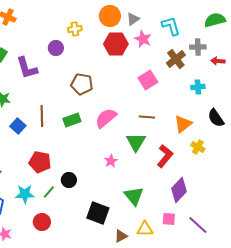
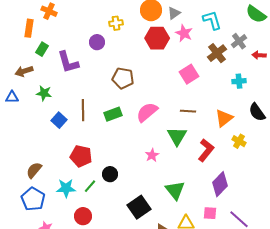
green semicircle: (215, 20) -> (256, 14), turned -130
gray cross: (198, 47) -> (239, 41), turned -35
black square: (98, 213) -> (139, 207), turned 35

